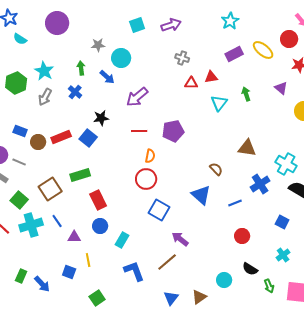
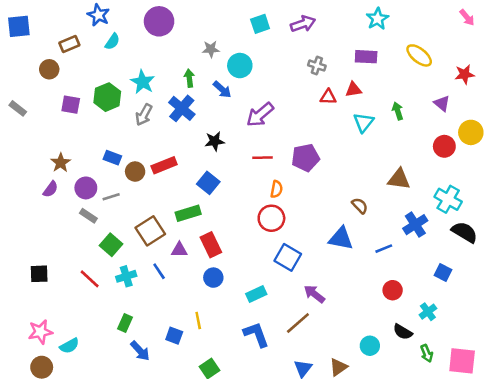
cyan semicircle: (20, 39) -> (112, 42), turned -88
red circle: (289, 39) -> (444, 146), moved
purple rectangle: (234, 54) -> (366, 57), moved, turned 30
blue cross: (75, 92) -> (182, 108), size x1.5
blue square: (88, 138) -> (208, 183), moved
gray line: (19, 162) -> (111, 197), turned -40
blue triangle: (201, 195) -> (341, 238), turned -30
cyan cross: (31, 225) -> (126, 276), size x0.7
purple triangle: (74, 237) -> (179, 250), moved
cyan rectangle: (122, 240) -> (256, 294), moved, turned 35
cyan cross: (283, 255) -> (428, 312), moved
green rectangle: (21, 276) -> (125, 323), moved

